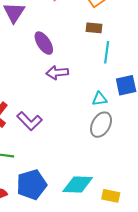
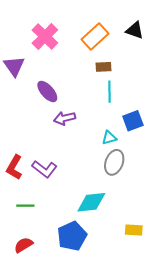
brown rectangle: (94, 28) -> (104, 67), moved
blue pentagon: (32, 185) -> (72, 236), moved
cyan diamond: (78, 185) -> (91, 202), moved

